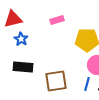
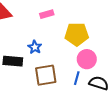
blue star: (21, 39) -> (35, 47), moved

